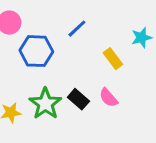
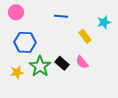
blue line: (77, 29) -> (61, 16), turned 48
blue hexagon: (36, 51) -> (25, 42), moved

